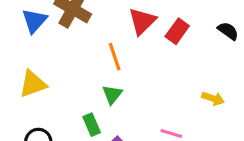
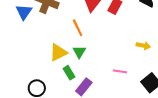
yellow triangle: (33, 84) -> (58, 52), moved

